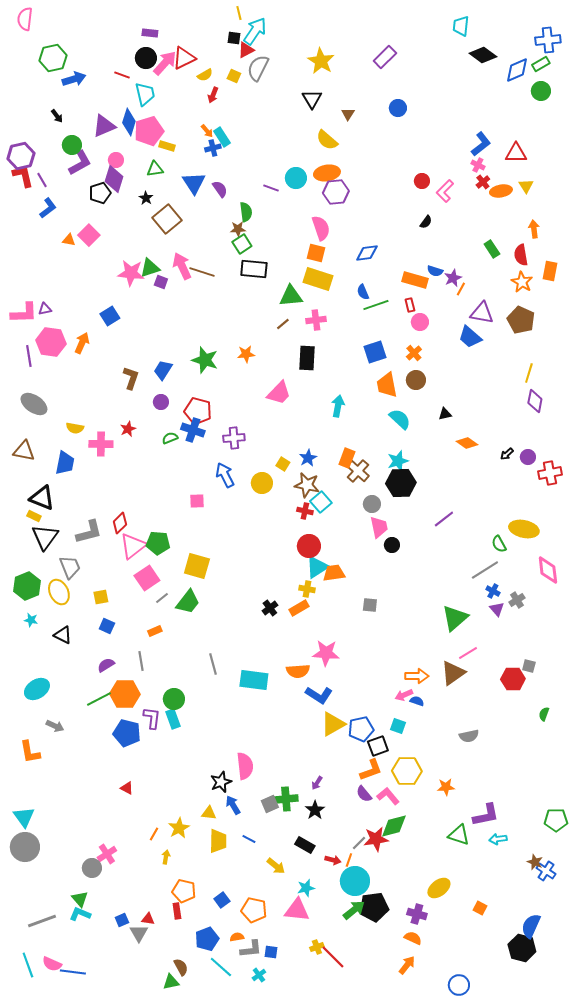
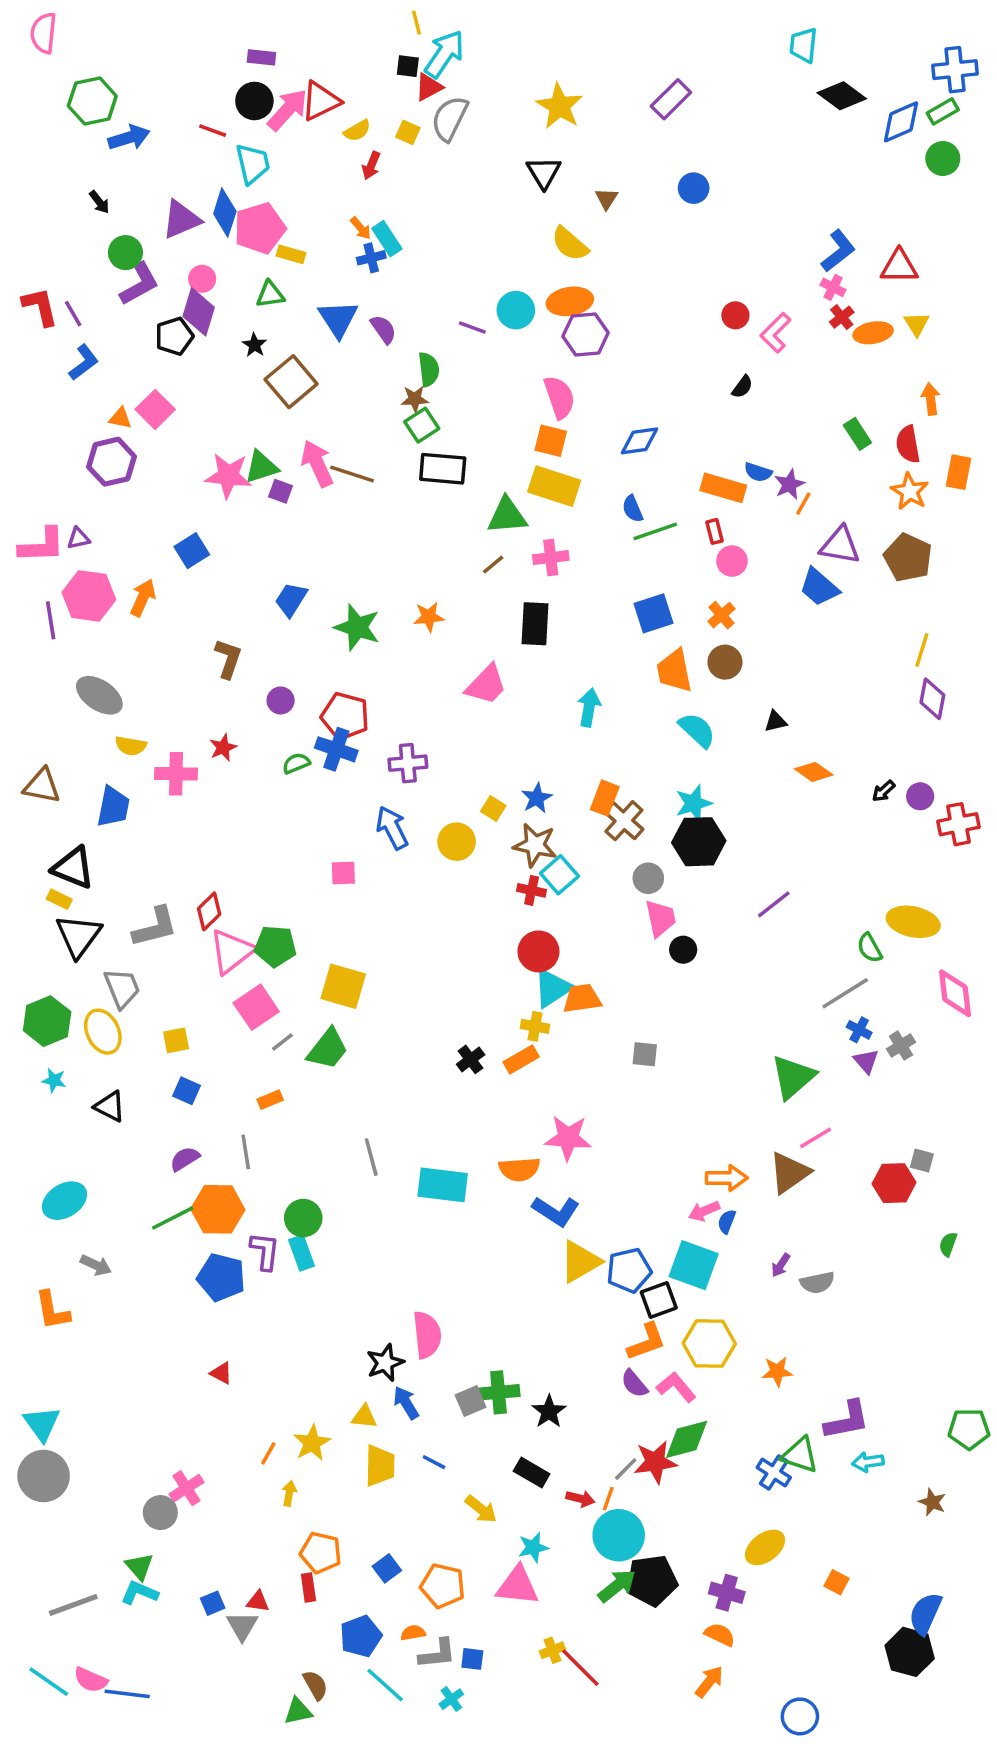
purple hexagon: (21, 156) -> (112, 462), moved
blue trapezoid: (163, 370) -> (291, 599), moved
gray ellipse: (34, 404) -> (99, 695), moved
blue semicircle: (417, 701) -> (727, 1222), turned -88
cyan square: (398, 726) -> (694, 1265), size x1.8
purple arrow: (317, 783) -> (781, 1265), moved
blue cross: (546, 871) -> (774, 1472), moved
cyan line: (28, 965) -> (49, 1682), turned -35

